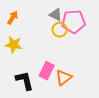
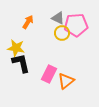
orange arrow: (13, 18) -> (28, 22), moved
black L-shape: (25, 81) -> (21, 63), moved

